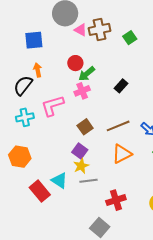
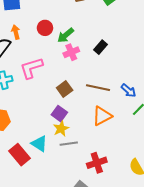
red circle: (75, 63) -> (45, 28), moved
pink cross: (82, 91) -> (71, 52), moved
brown line: (118, 126) -> (98, 88), turned 35

